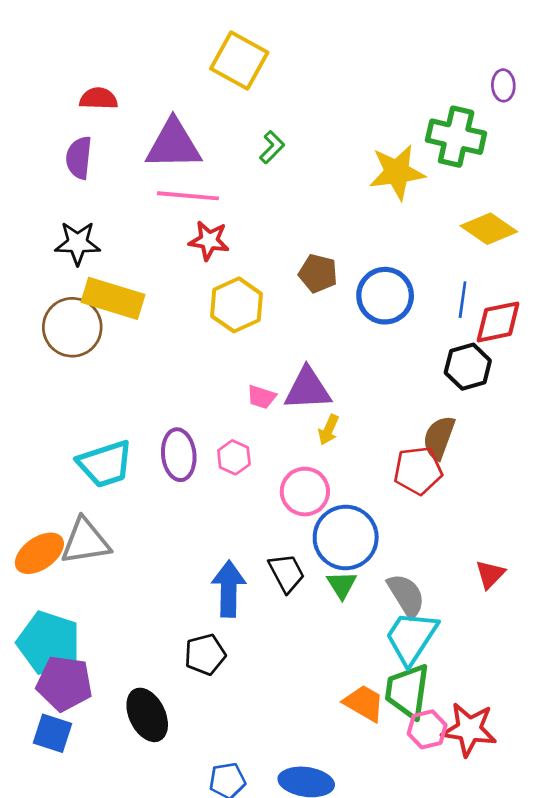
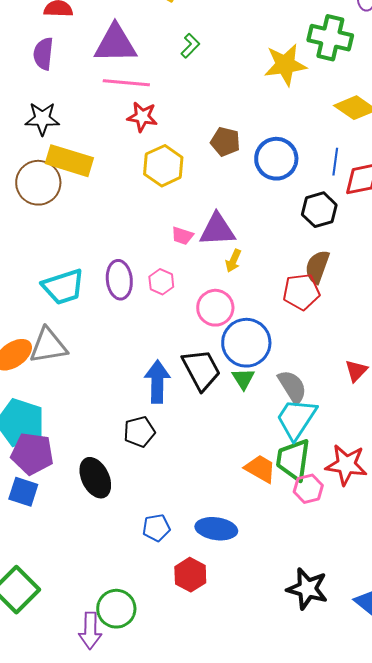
black hexagon: (468, 367) -> (319, 210), moved
black trapezoid: (286, 573) -> (201, 370), size x1.4
red star: (469, 729) -> (346, 465), moved

